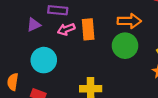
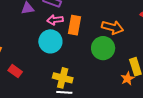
cyan circle: (44, 60) -> (50, 41), moved

